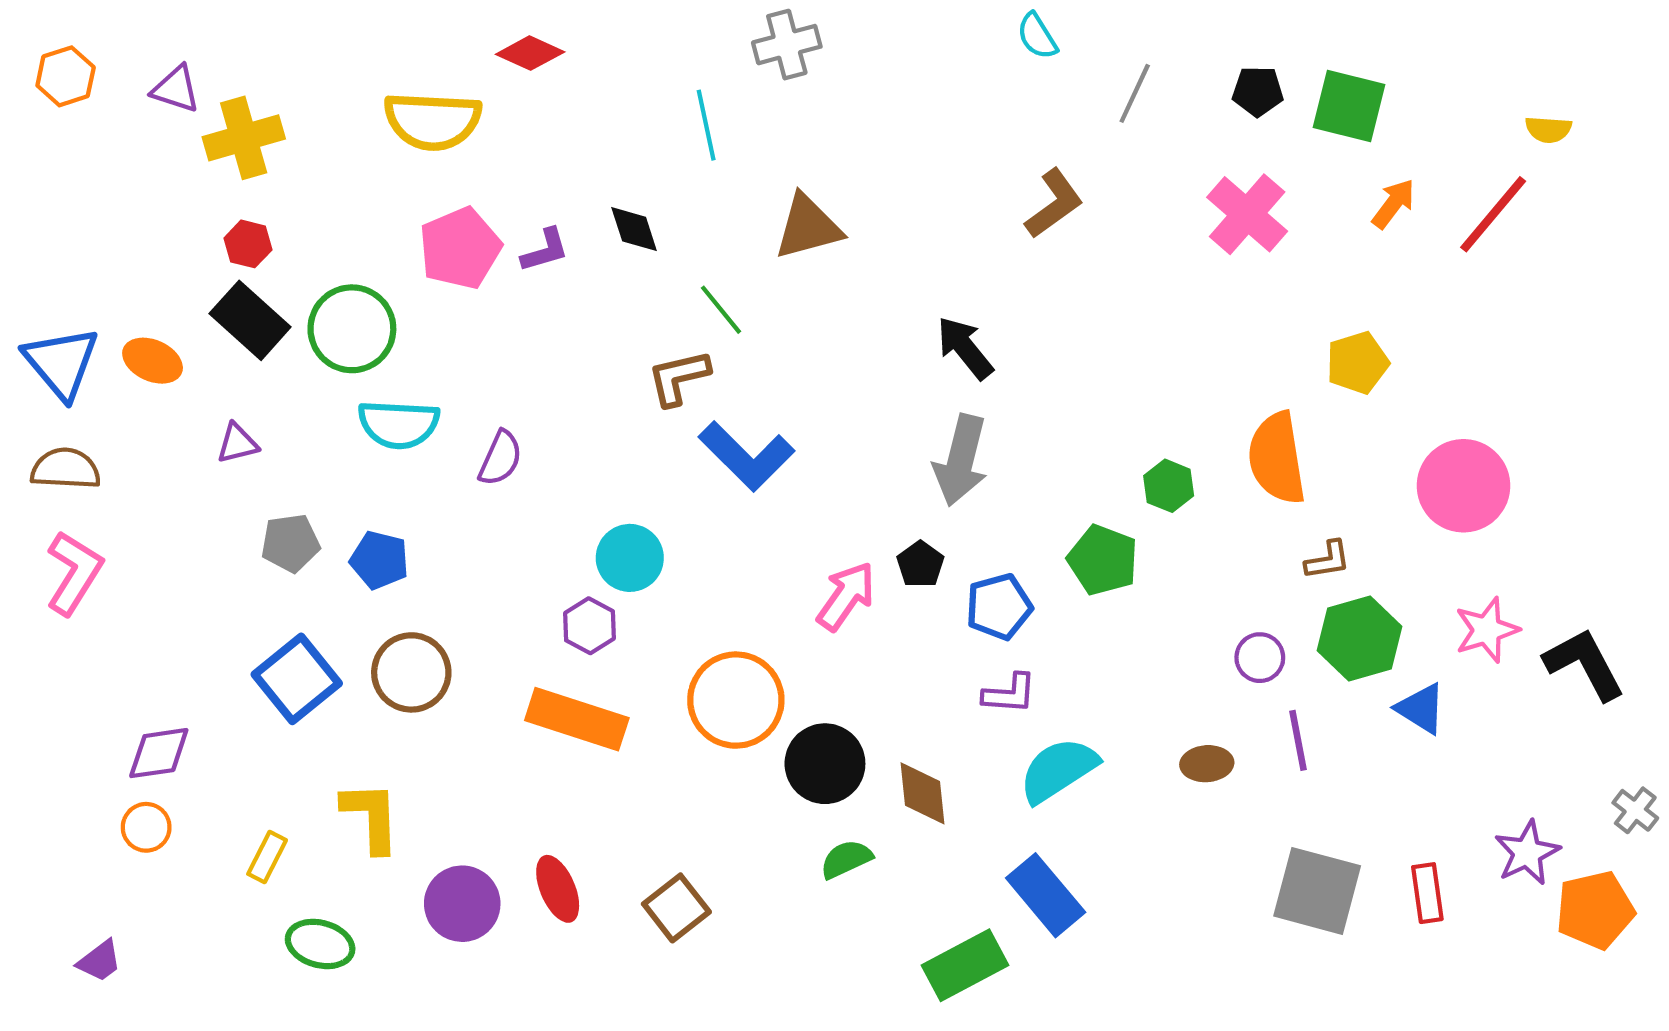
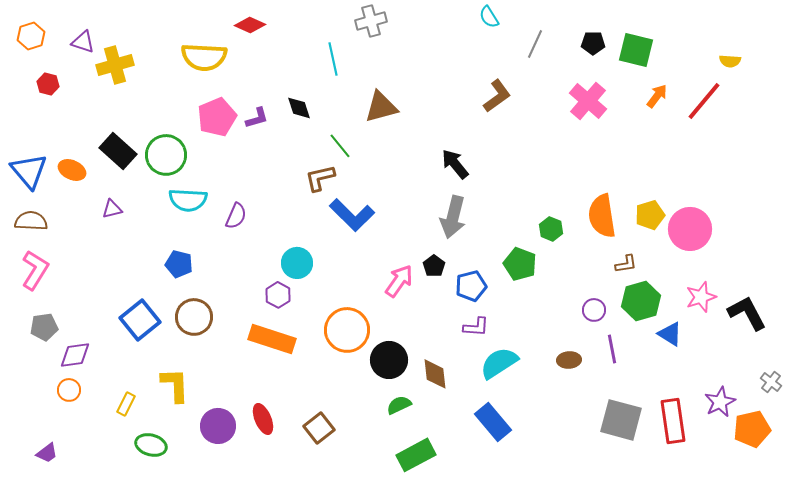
red hexagon: (248, 244) -> (48, 84), moved
yellow pentagon: (1357, 363) -> (650, 215), moved
gray pentagon: (290, 543) -> (44, 327), moved
red rectangle: (1427, 893) -> (673, 421), size x1.6
green rectangle: (965, 965) -> (416, 455), moved

